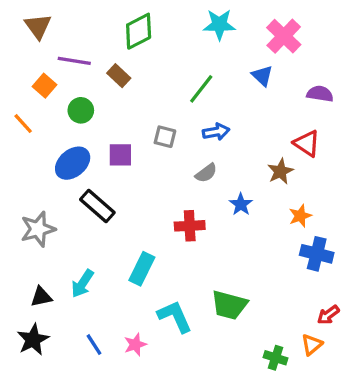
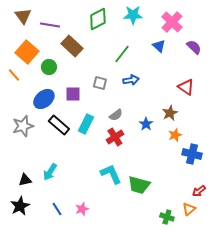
green diamond: (139, 31) -> (98, 19), moved
purple line: (74, 61) -> (50, 25), moved
brown rectangle: (119, 76) -> (72, 46), size x1.5
orange square: (45, 86) -> (27, 52), size x1.6
purple semicircle: (320, 94) -> (194, 47), moved, turned 35
brown star: (280, 171) -> (170, 113), moved
gray semicircle: (206, 173) -> (116, 115), moved
orange star: (300, 216) -> (175, 135), moved
red cross: (190, 226) -> (115, 137), turned -30
gray star: (38, 229) -> (23, 126), moved
cyan rectangle: (142, 269) -> (86, 124), moved
cyan L-shape: (175, 317) -> (111, 174), moved

